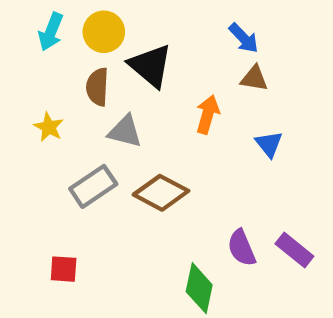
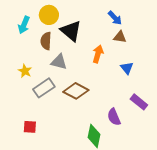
cyan arrow: (51, 32) -> (24, 25), moved
yellow star: (49, 127) -> (25, 71), moved
purple rectangle: (294, 250) -> (139, 102), moved

